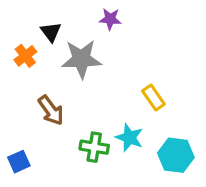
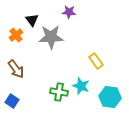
brown arrow: (51, 110) -> (16, 69), moved
blue square: (19, 162) -> (12, 101), turned -32

